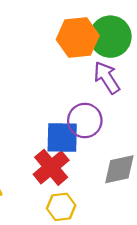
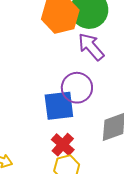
red cross: (51, 167) -> (63, 145), moved, size x0.7

